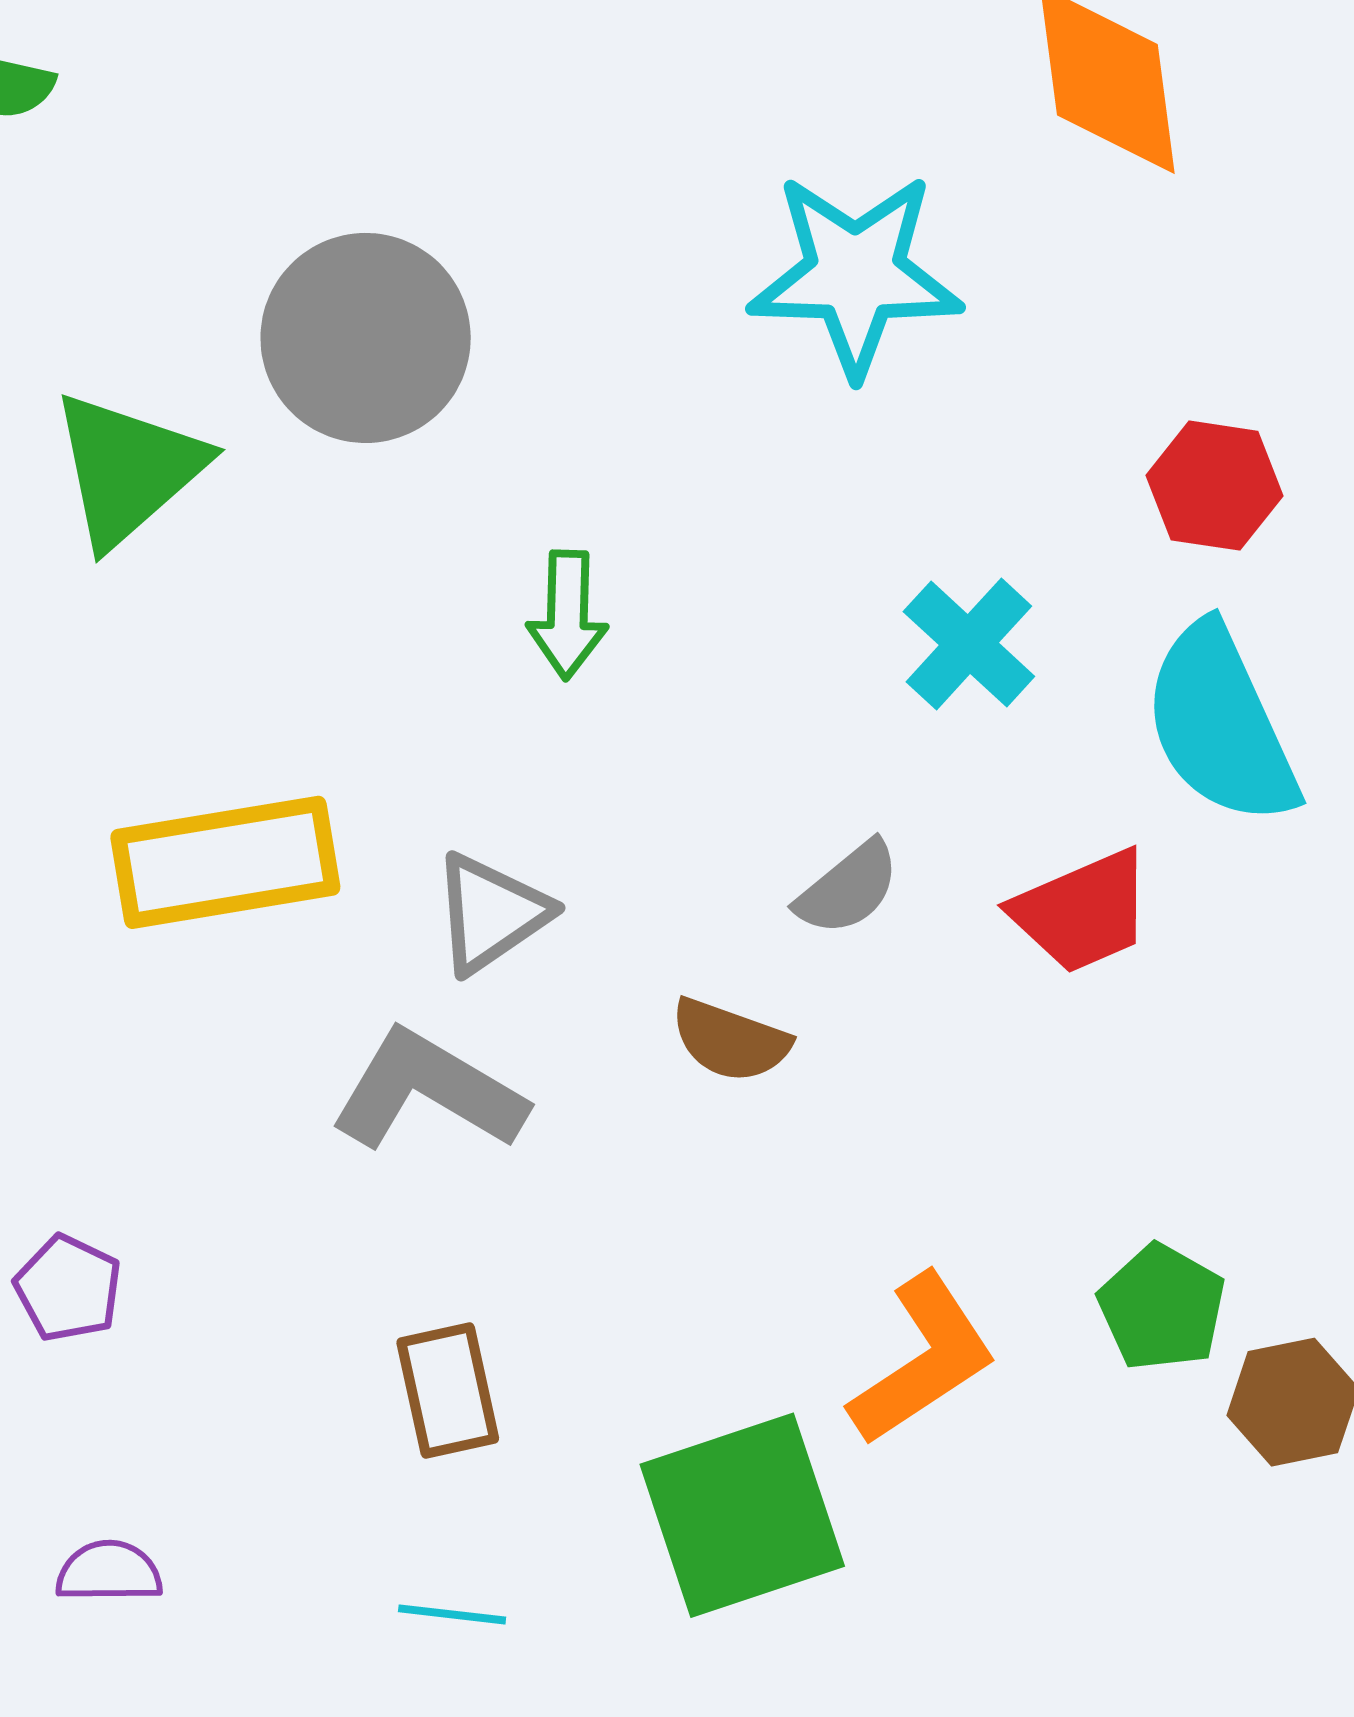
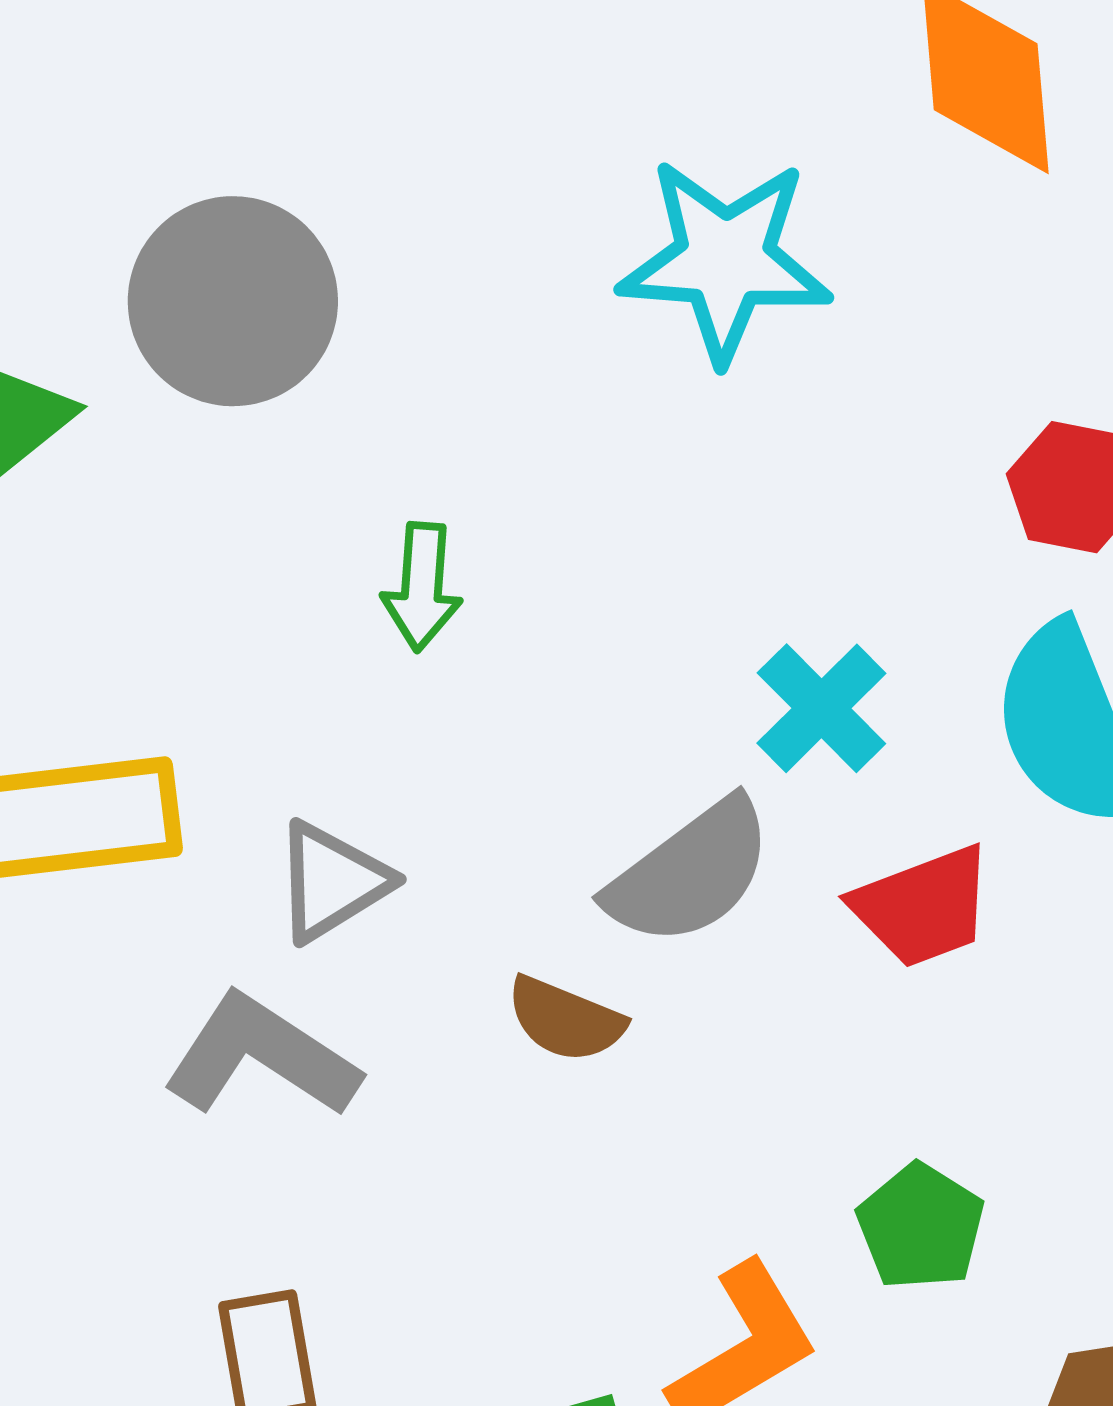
cyan cross: (969, 644) -> (821, 708), moved
gray semicircle: (848, 888) -> (690, 873), size x1.6
green pentagon: (1162, 1307) -> (921, 1227), moved

